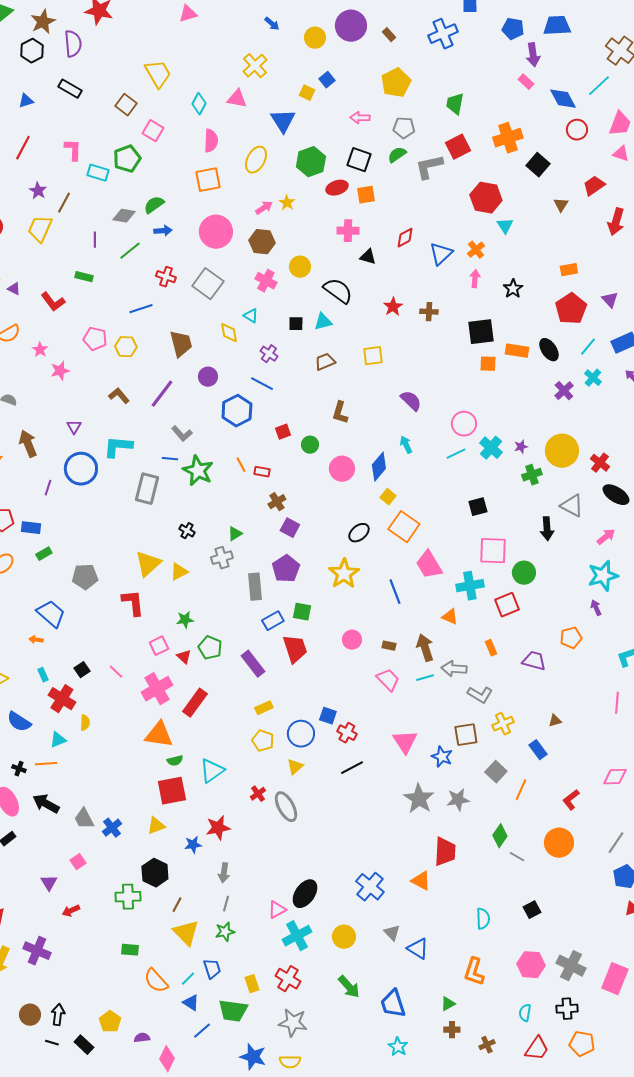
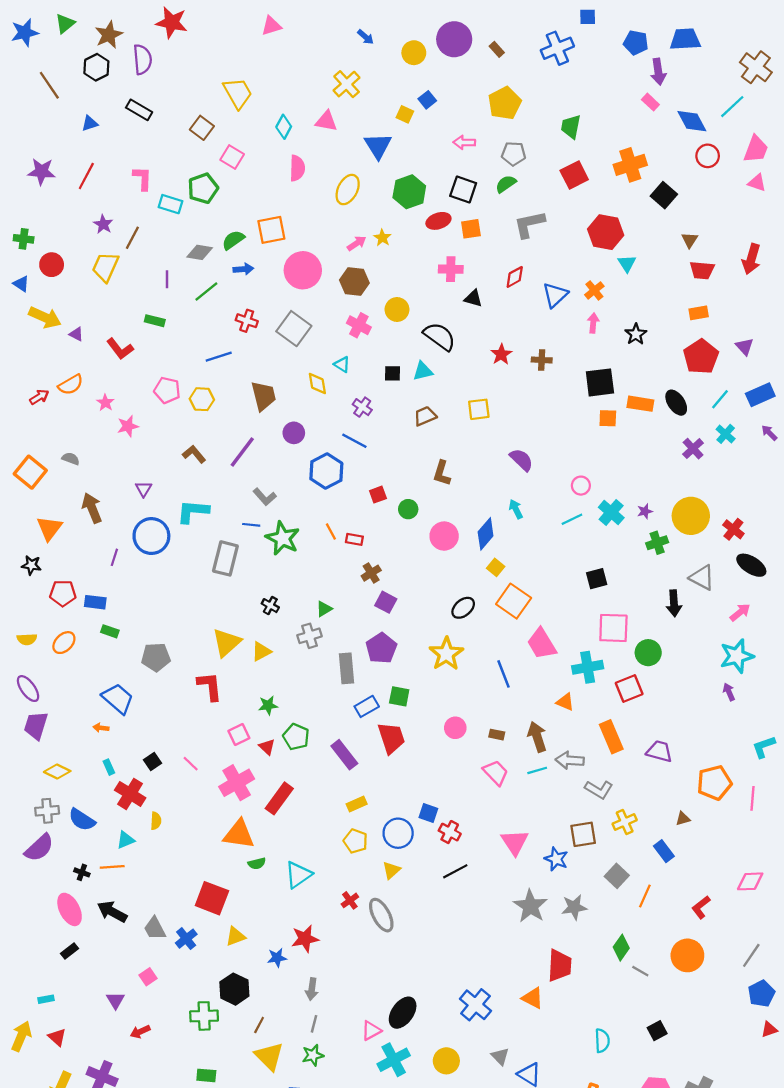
gray L-shape: (429, 167) -> (529, 224), moved
orange square: (208, 180) -> (271, 230), moved
red trapezoid: (594, 186) -> (702, 270), moved, turned -140
pink circle: (464, 424) -> (581, 486), size x0.7
green rectangle: (44, 554) -> (110, 631), turned 49
orange pentagon: (571, 638) -> (714, 783), moved, size x1.4
orange rectangle: (491, 648) -> (611, 737), size x1.8
red square: (172, 791) -> (212, 898), moved, turned 32

